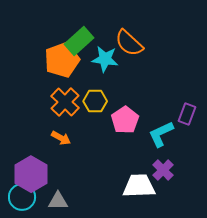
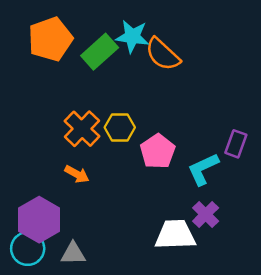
cyan star: (105, 59) -> (132, 37), moved
orange pentagon: (62, 60) -> (50, 39), moved

